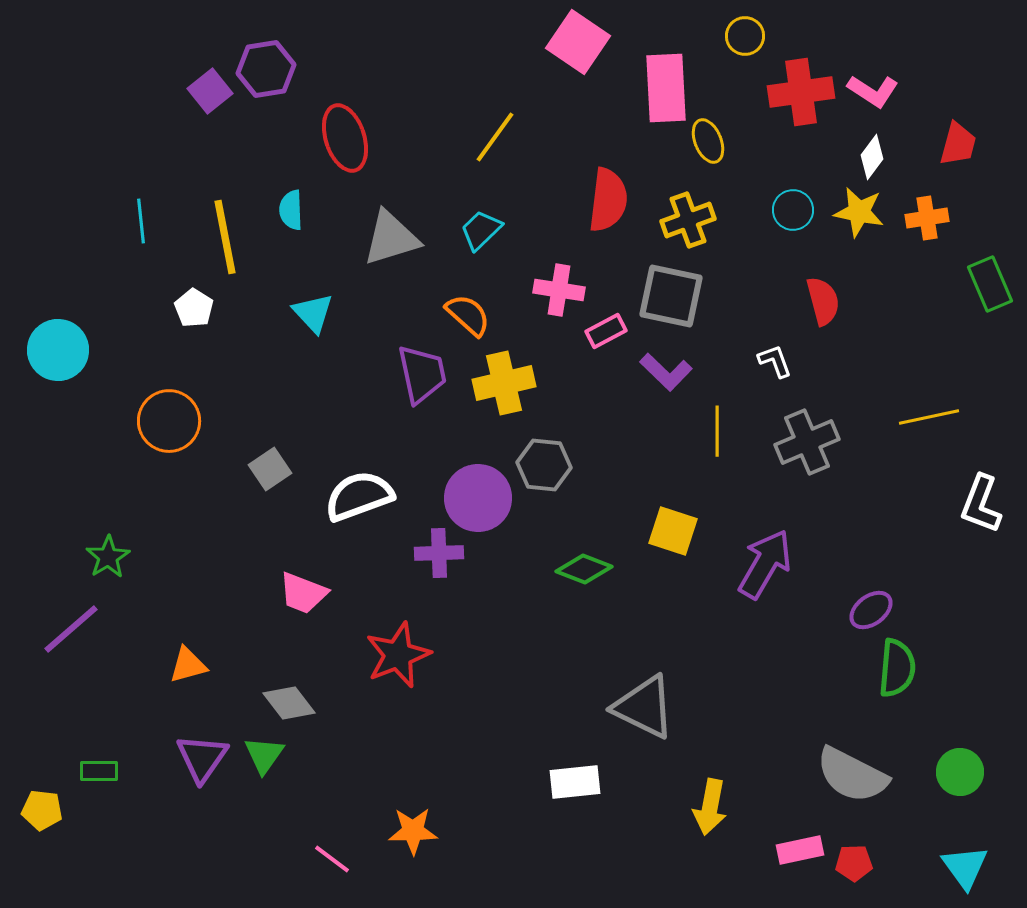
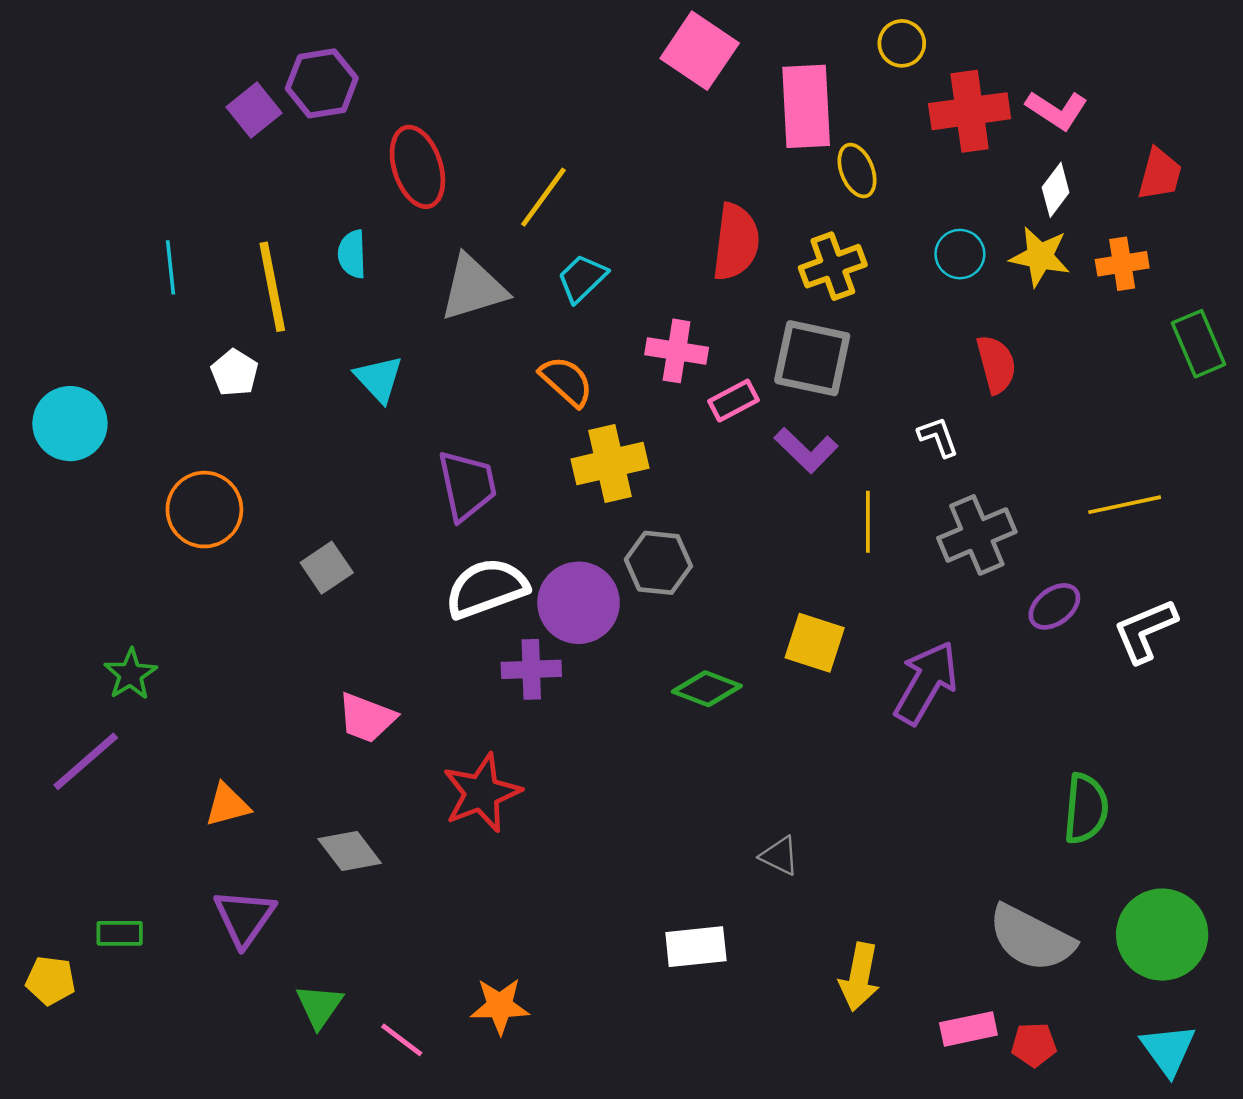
yellow line: (495, 137) -> (543, 197), moved
purple trapezoid: (422, 374) -> (467, 485), moved
white semicircle: (359, 496) -> (486, 588), moved
white L-shape: (981, 504) -> (1145, 631), moved, turned 46
purple ellipse: (871, 610) -> (1054, 606), moved
gray triangle: (644, 707) -> (780, 856), size x0.5
green triangle: (264, 755) -> (319, 1006), moved
green circle: (960, 772) -> (1162, 935), size x1.6

